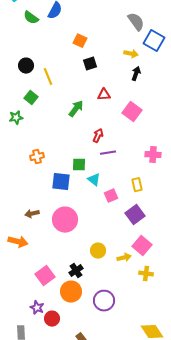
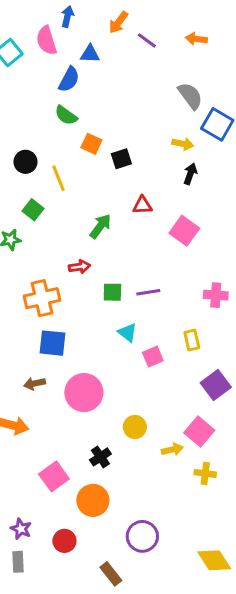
green semicircle: (31, 18) -> (66, 115), moved
orange square: (80, 41) -> (91, 144), moved
red arrow: (98, 136) -> (79, 267), moved, turned 56
orange cross: (37, 157) -> (42, 298), size x1.6
green square: (79, 165) -> (112, 292), moved
blue square: (61, 182) -> (52, 343), moved
purple square: (135, 215) -> (216, 385), moved
yellow circle: (98, 251) -> (135, 427), moved
black cross: (76, 271) -> (100, 457), moved
purple circle: (104, 301) -> (142, 536), moved
purple star: (37, 308) -> (21, 529), moved

